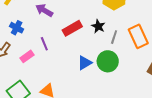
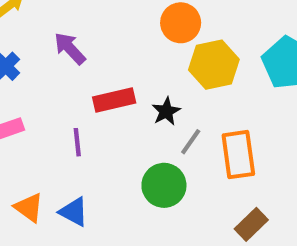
purple line: (44, 44) -> (77, 142), moved
blue triangle: (85, 63) -> (74, 212), moved, turned 42

